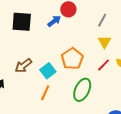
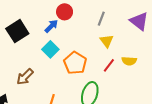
black square: (22, 22) -> (17, 31), turned -30
cyan square: (48, 71) -> (50, 49), moved

